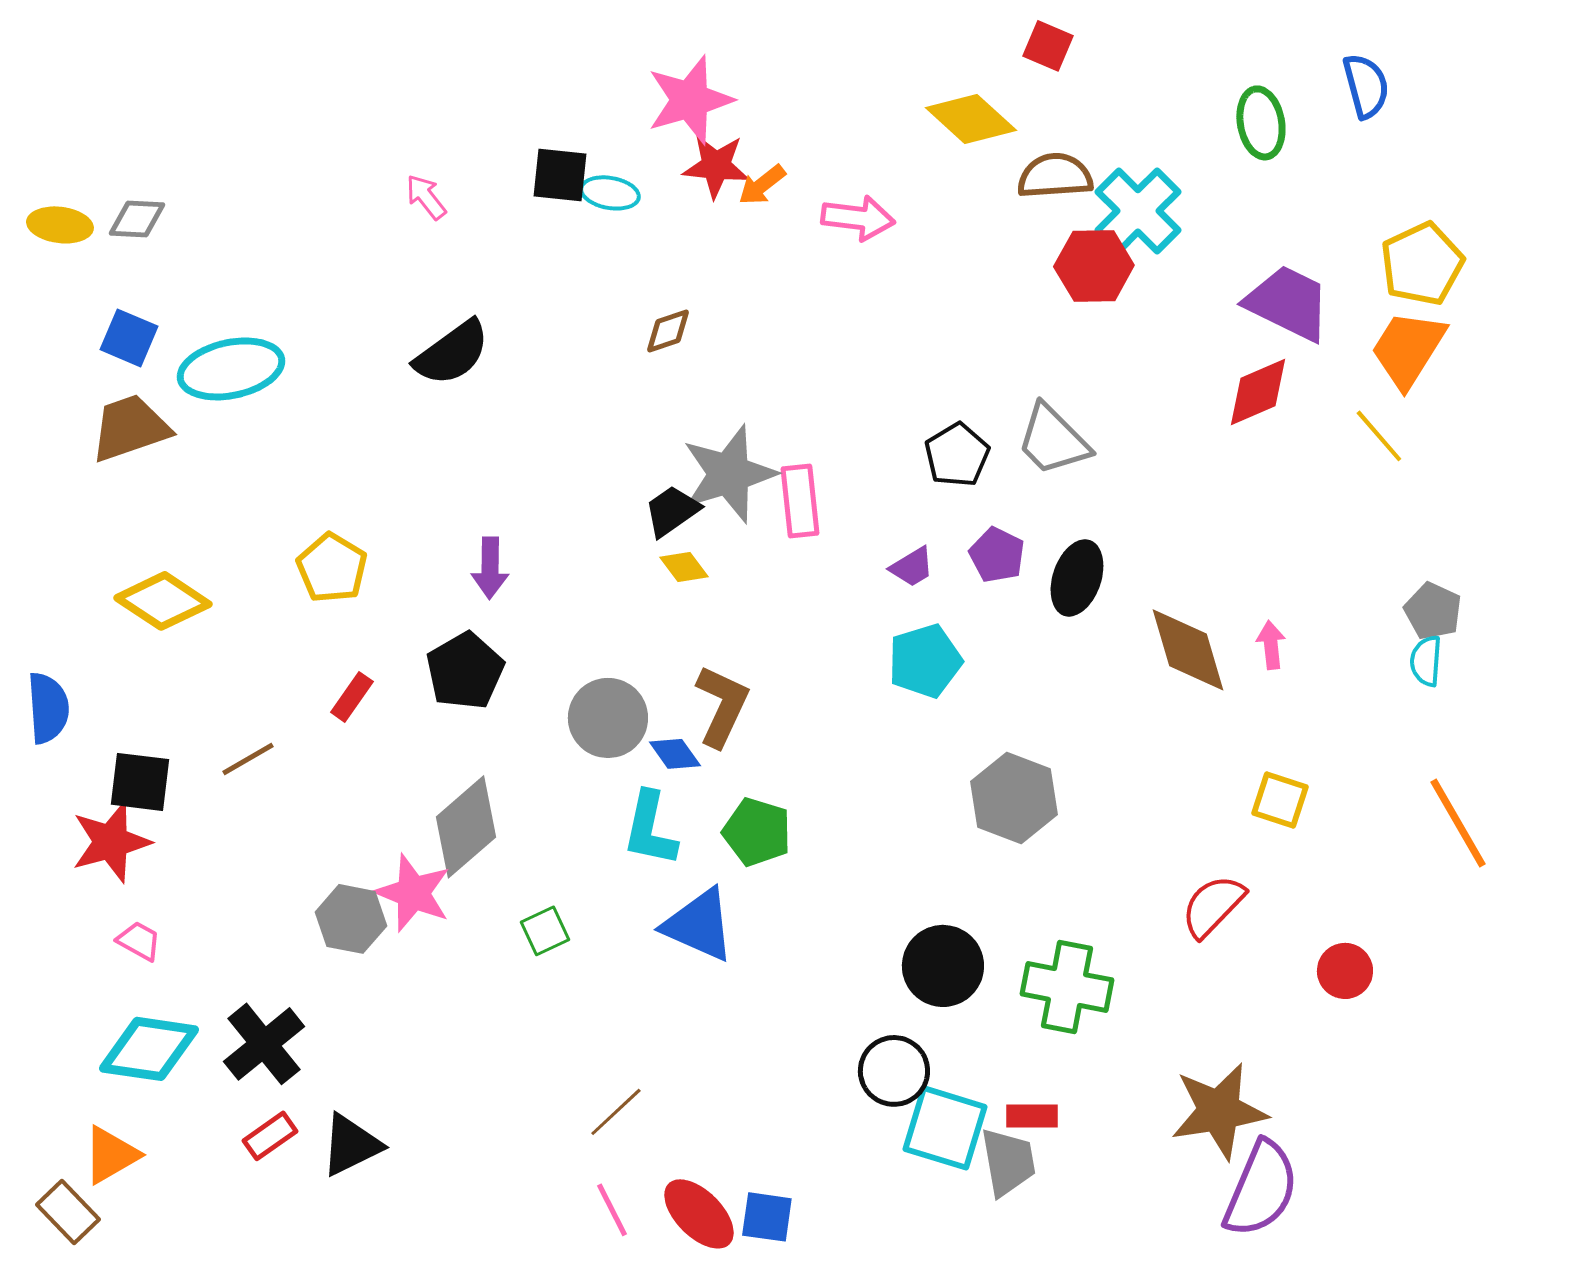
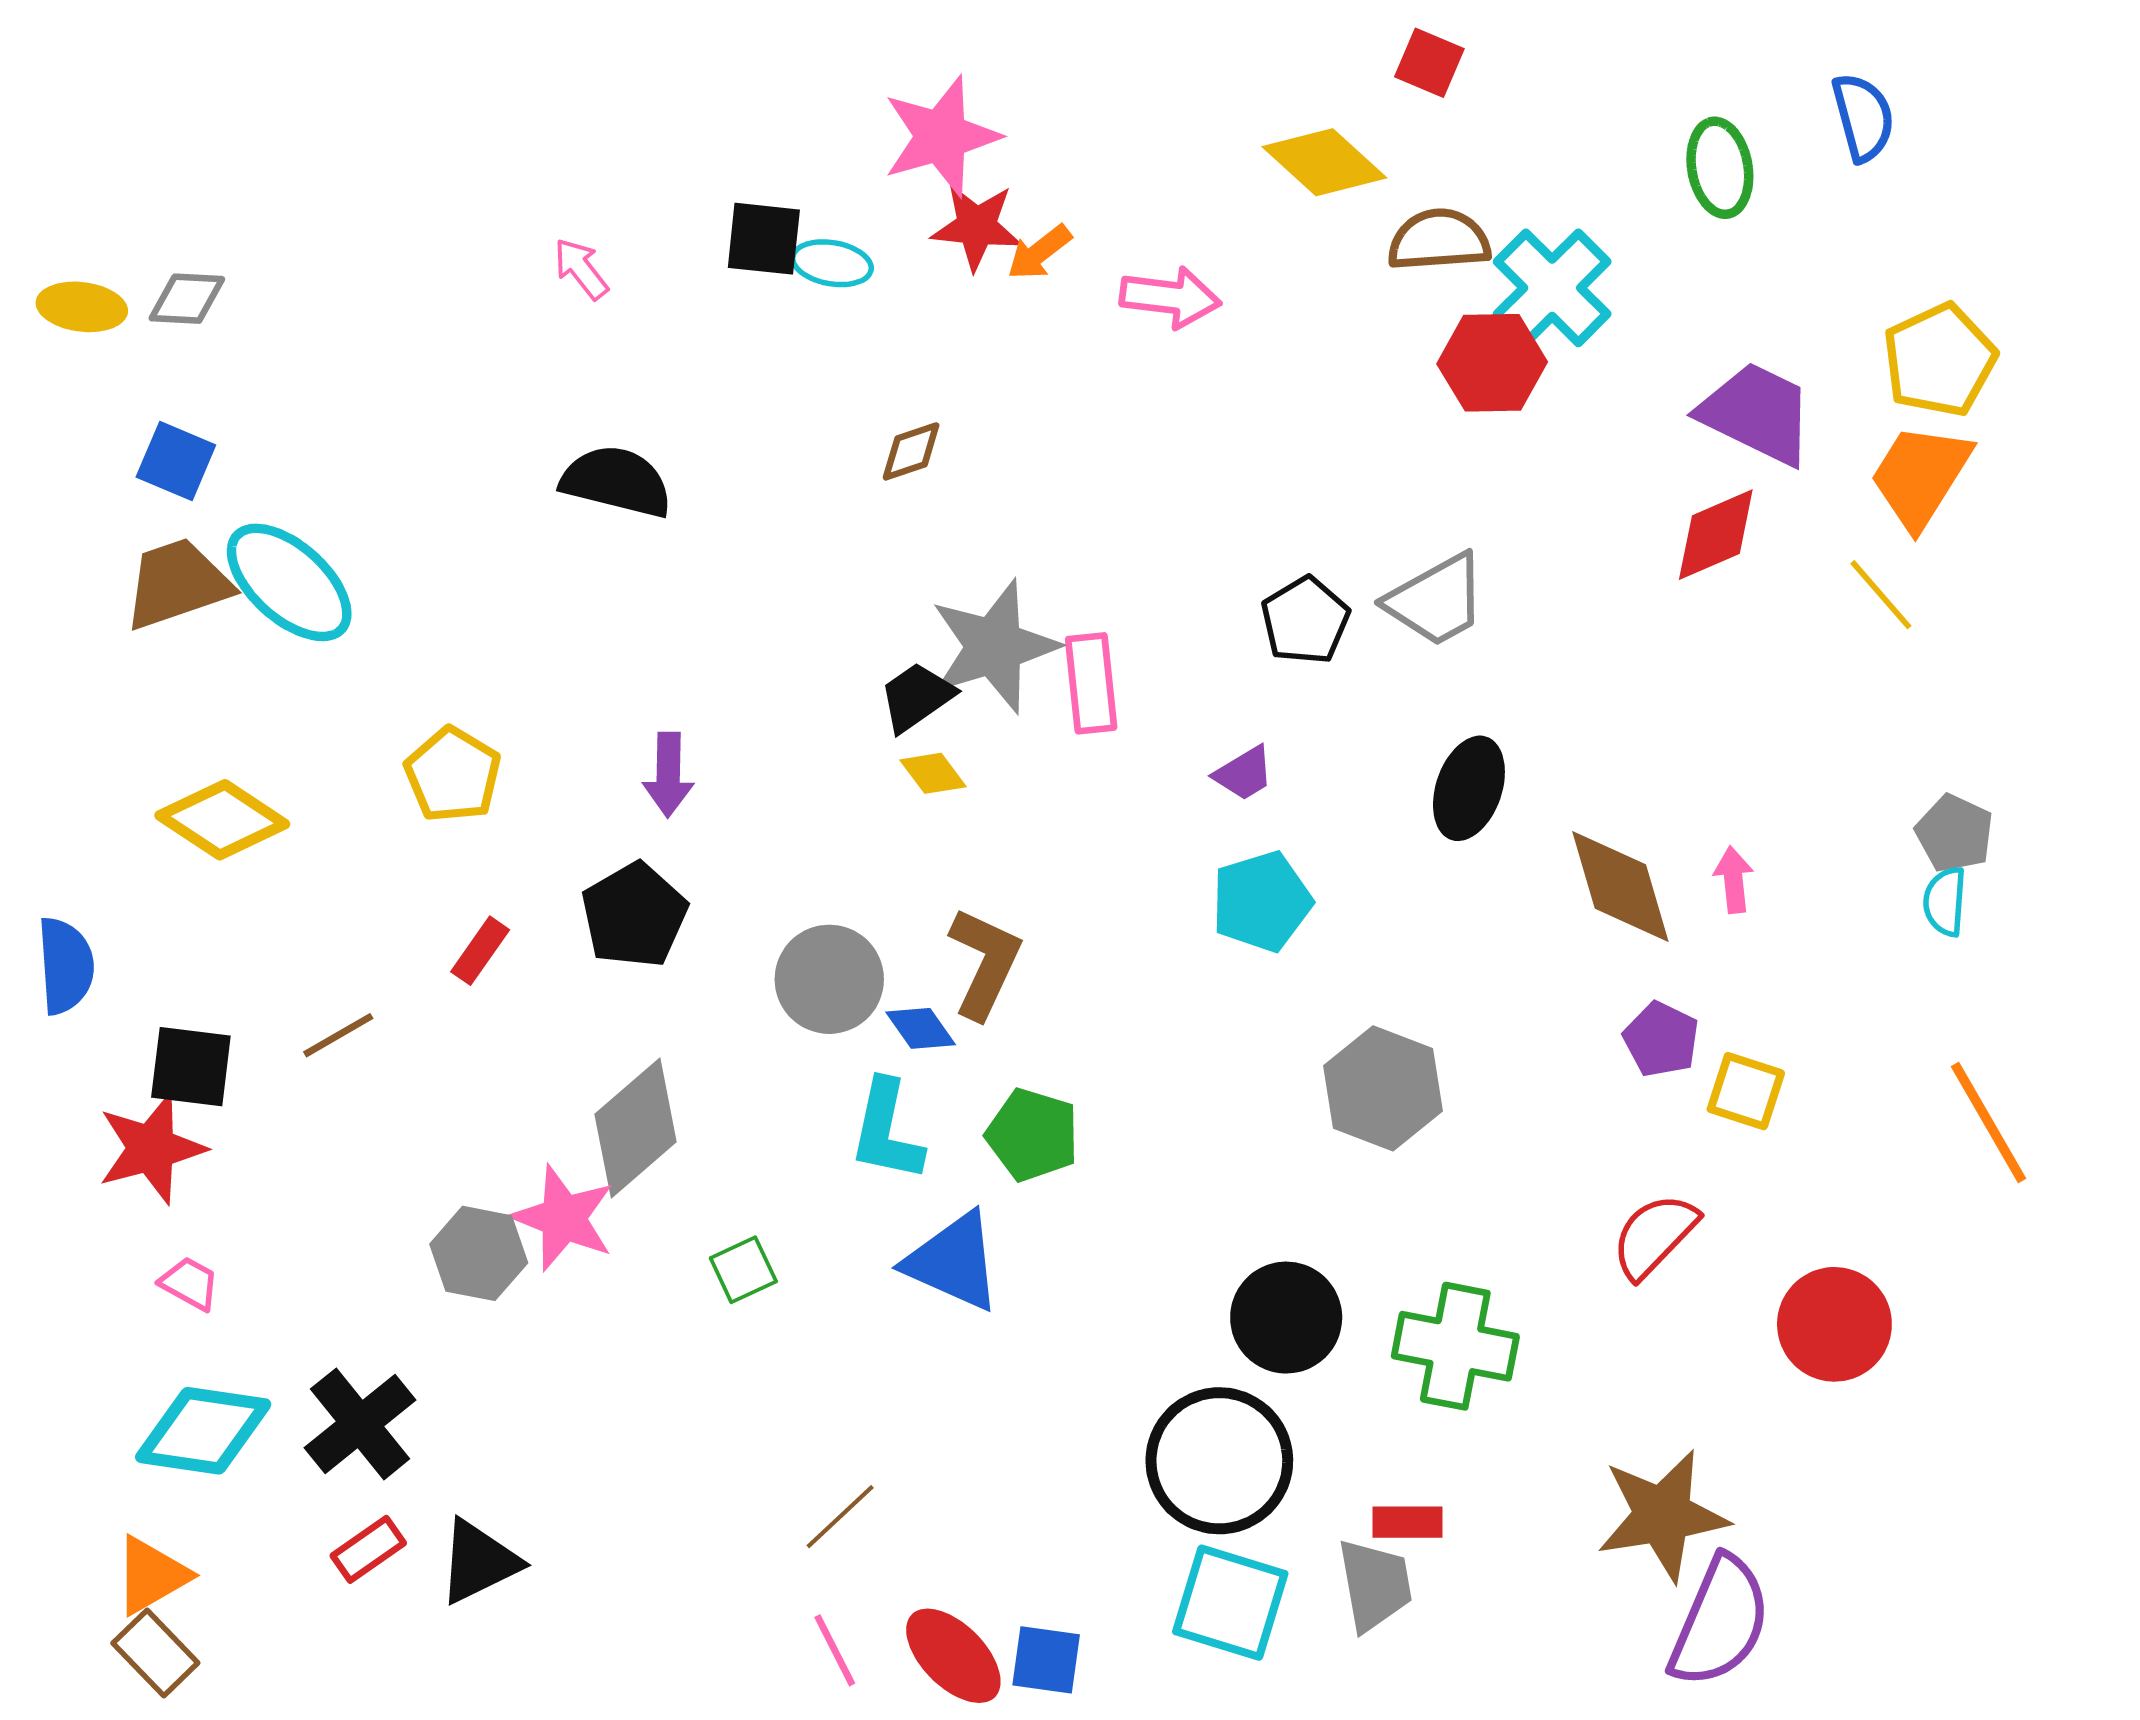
black semicircle: (452, 353) -> (616, 481), turned -130
cyan ellipse: (231, 369) -> (289, 582), moved, turned 54
gray trapezoid: (1053, 440) -> (1436, 600), turned -74
purple pentagon: (997, 555) -> (1661, 1039), moved
red circle: (1345, 971) -> (1834, 1324), size x1.5
black circle: (894, 1071) -> (1219, 1461), size x1.5
cyan square: (945, 1128) -> (1230, 1603), moved
brown rectangle: (68, 1212) -> (155, 1653), moved

